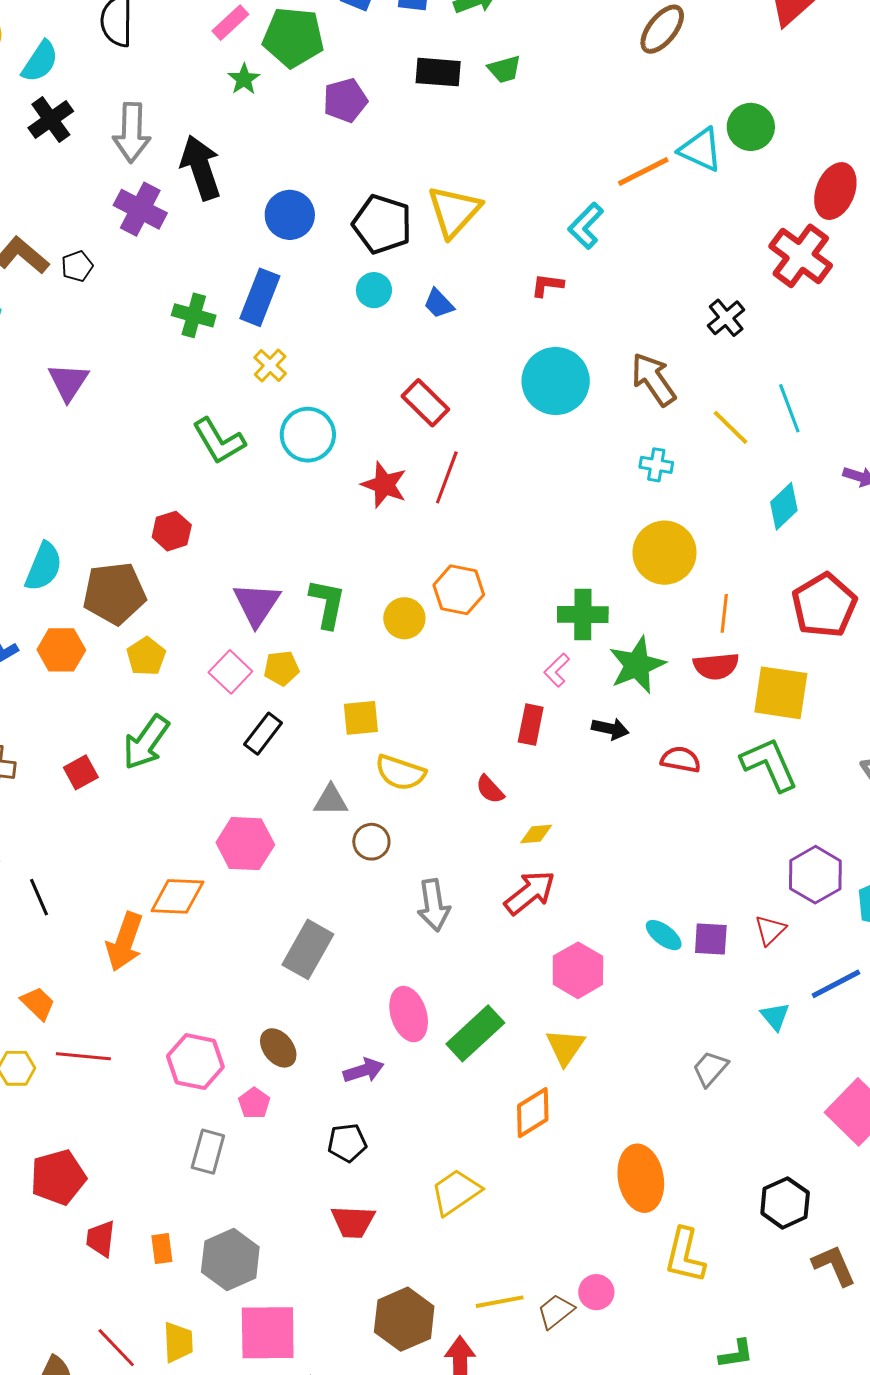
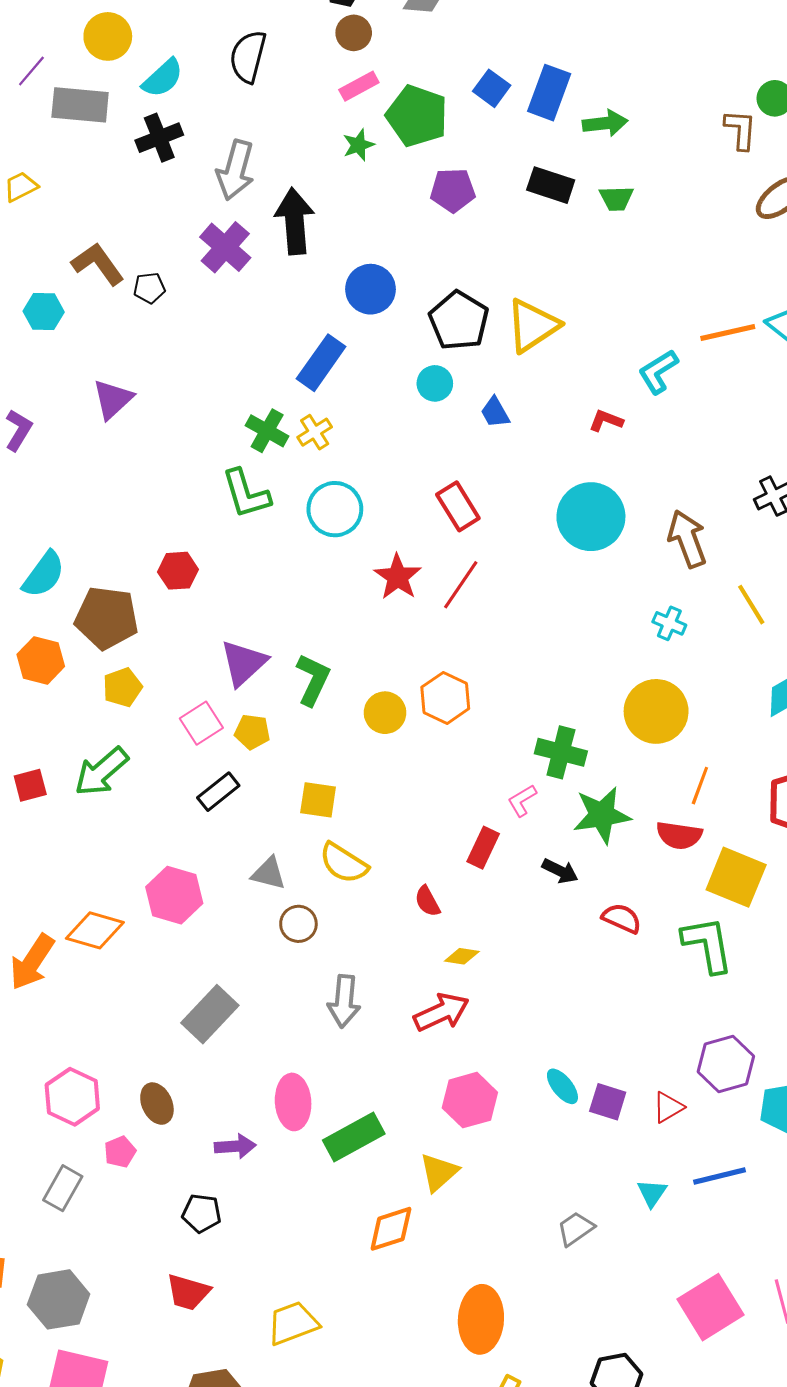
green cross: (194, 315) -> (267, 431), moved
yellow trapezoid: (456, 1192) -> (293, 1323), moved

